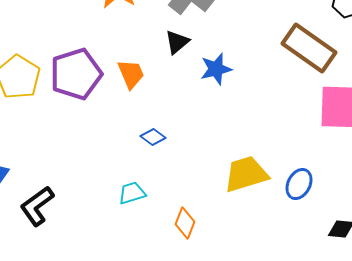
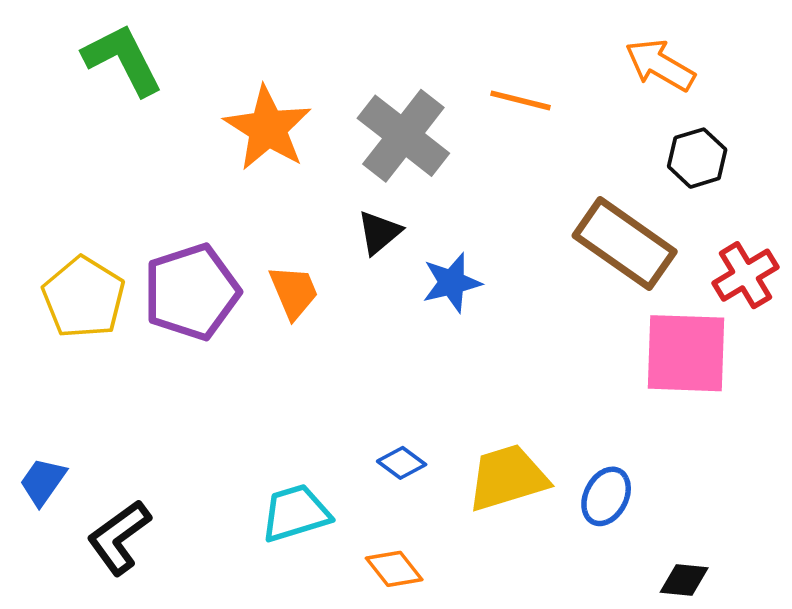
blue diamond: (153, 137) -> (402, 463), moved
cyan trapezoid: (132, 193) -> (296, 513), size x1.4
orange diamond: (185, 223) -> (394, 569), turned -60

